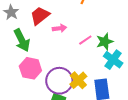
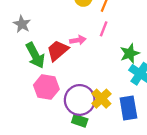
red trapezoid: (40, 16) -> (58, 50), moved
pink line: (85, 40) -> (104, 29), moved, turned -32

